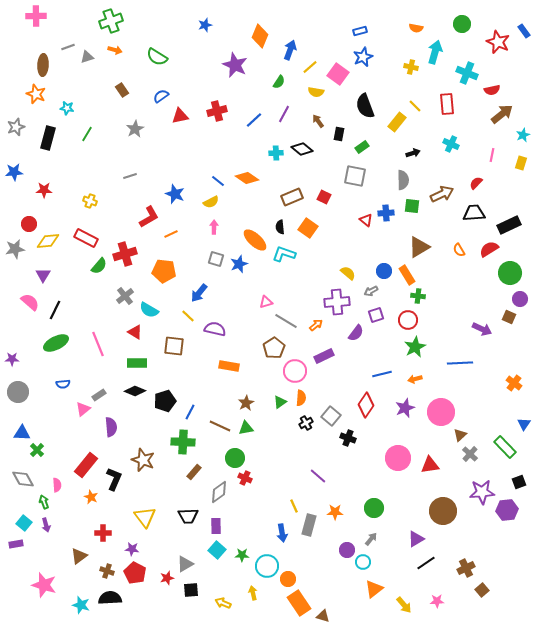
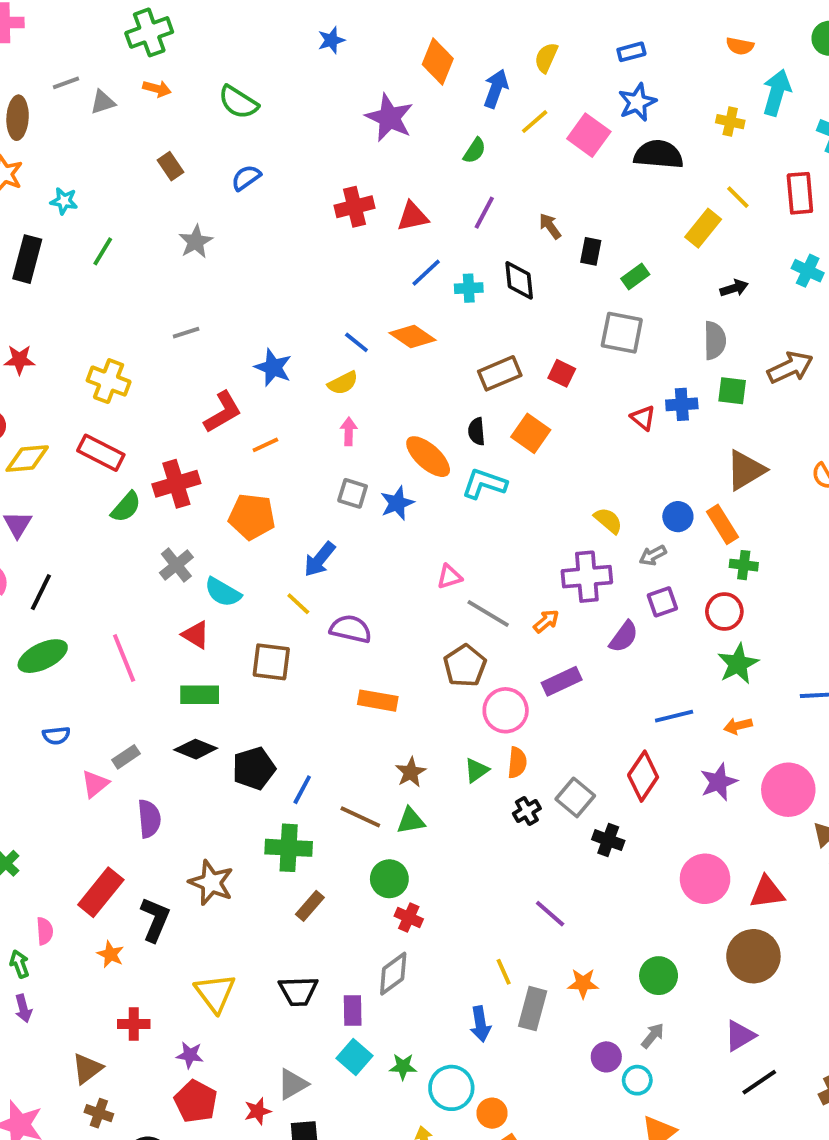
yellow semicircle: (316, 92) -> (546, 58), moved, turned 105
black semicircle: (365, 106) -> (659, 154), moved, turned 115
red triangle: (180, 116) -> (413, 216), moved
blue line: (254, 120) -> (426, 273), moved
black diamond: (302, 149) -> (519, 280), turned 45
yellow cross: (90, 201) -> (109, 381), size x1.5
gray diamond: (219, 492) -> (393, 974), moved
brown circle: (443, 511) -> (753, 956), moved
brown cross: (107, 571) -> (99, 1113), moved

